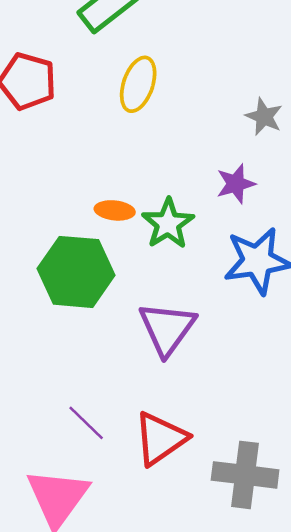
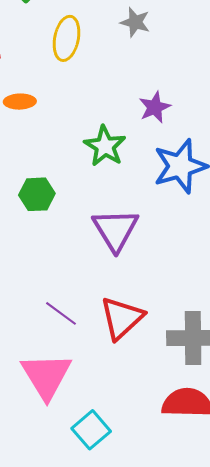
gray star: (264, 117) -> (135, 22), moved
orange ellipse: (115, 210) -> (20, 102), moved
green hexagon: (76, 272) -> (37, 194), size x0.6

